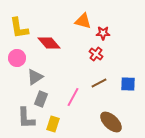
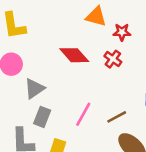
red diamond: (49, 43) -> (74, 55), moved
brown line: (99, 83) -> (117, 117), moved

